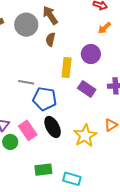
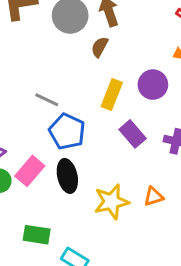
pink rectangle: (28, 130) -> (30, 171), turned 60

